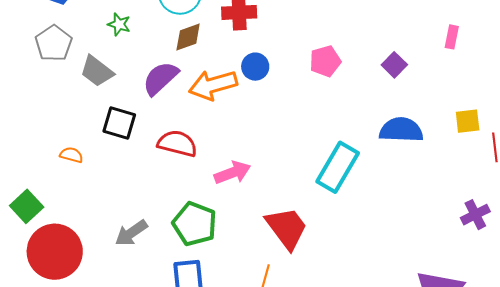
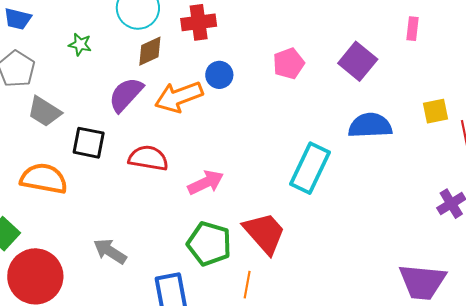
purple square: (394, 65) -> (358, 61), size x1.5
gray trapezoid: (97, 71) -> (44, 112), moved
orange semicircle: (71, 155) -> (44, 179), size x2.0
green pentagon: (195, 224) -> (209, 244), moved
gray arrow: (131, 233) -> (110, 251), turned 72

